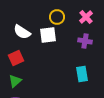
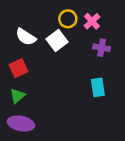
pink cross: (86, 17) -> (92, 21), moved
white square: (48, 35) -> (57, 40), turned -30

